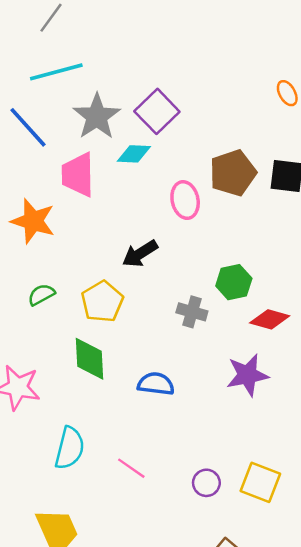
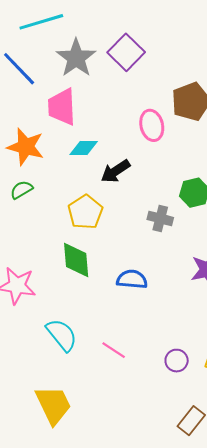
cyan diamond: (134, 154) -> (84, 148), moved
green semicircle: (41, 295) -> (21, 190), moved
cyan semicircle: (70, 448) -> (62, 335), turned -51

